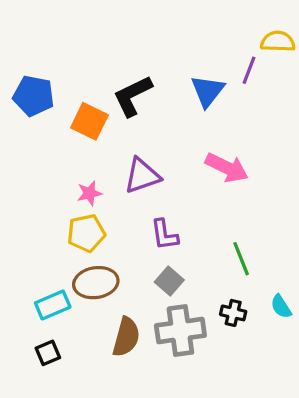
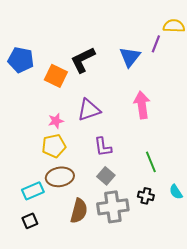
pink arrow: (227, 168) -> (142, 105), turned -124

